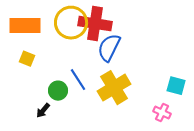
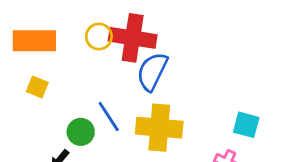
yellow circle: (71, 23) -> (99, 36), size x0.6
yellow cross: (114, 88) -> (159, 128), turned 36

